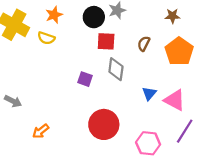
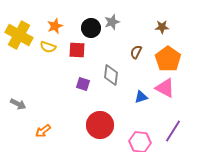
red square: (106, 41) -> (77, 50), moved
blue triangle: (149, 93) -> (141, 97), turned 32
pink triangle: (175, 100) -> (165, 88), moved

